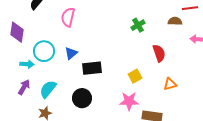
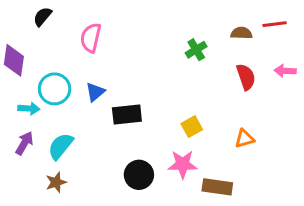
brown semicircle: (175, 21) -> (241, 33), moved
red semicircle: (159, 53) -> (246, 77), moved
black circle: (82, 98) -> (139, 175), moved

